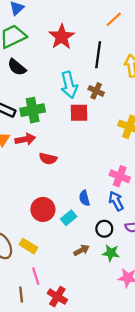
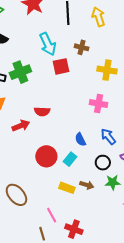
brown cross: (96, 91) -> (82, 47), moved
red arrow: (25, 139) -> (21, 126), moved
pink cross: (120, 176) -> (99, 104), moved
yellow rectangle: (28, 246) -> (67, 188), moved
brown arrow: (82, 250) -> (87, 185), turned 56

